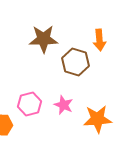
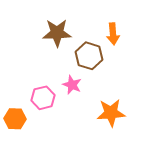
pink star: (63, 105) -> (72, 85), moved

